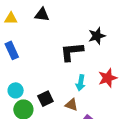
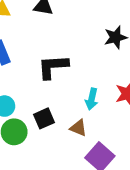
black L-shape: (72, 52) -> (53, 67), moved

